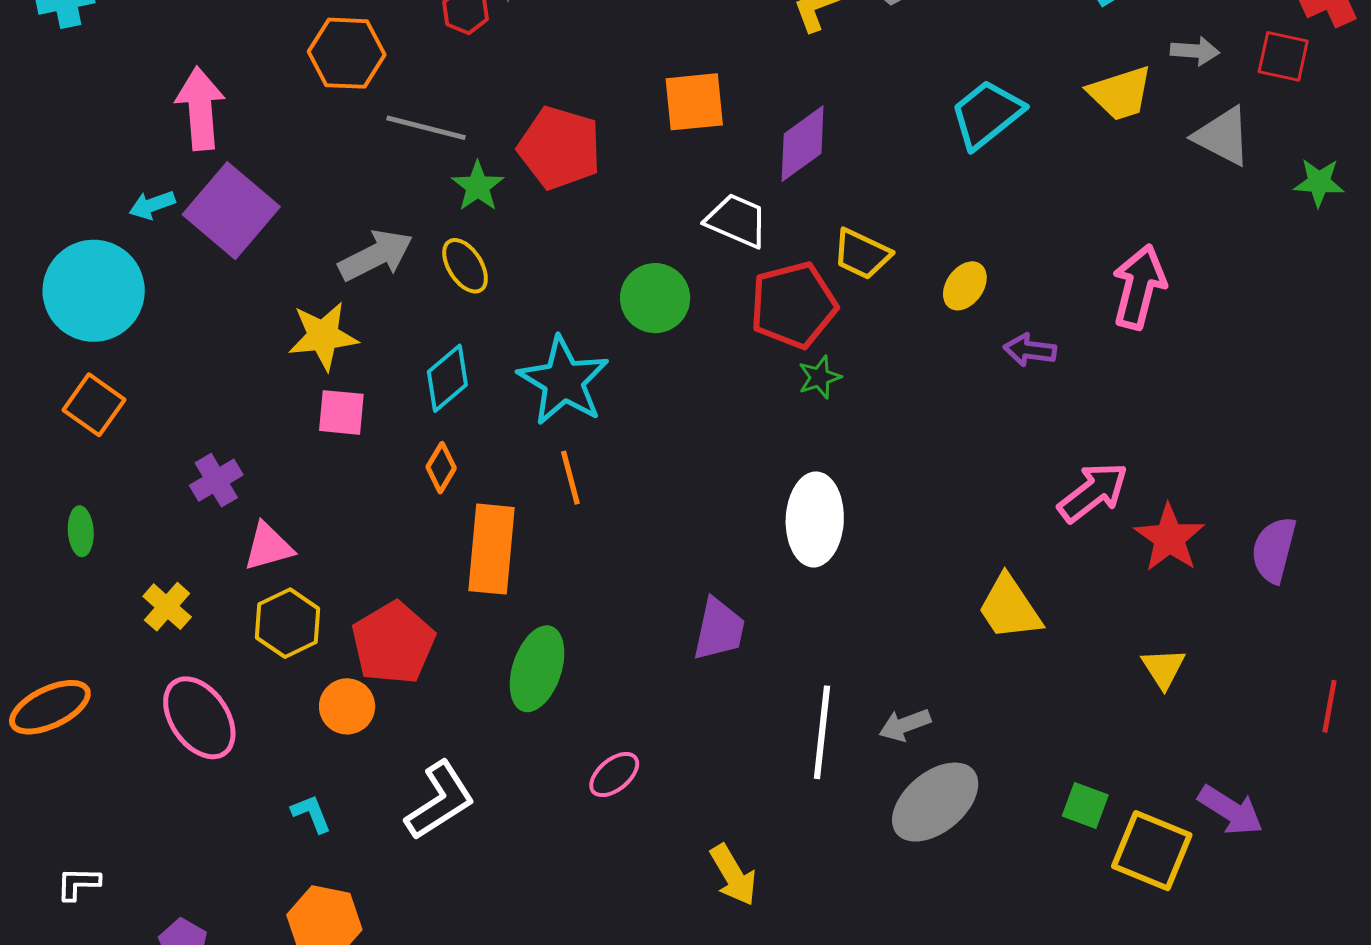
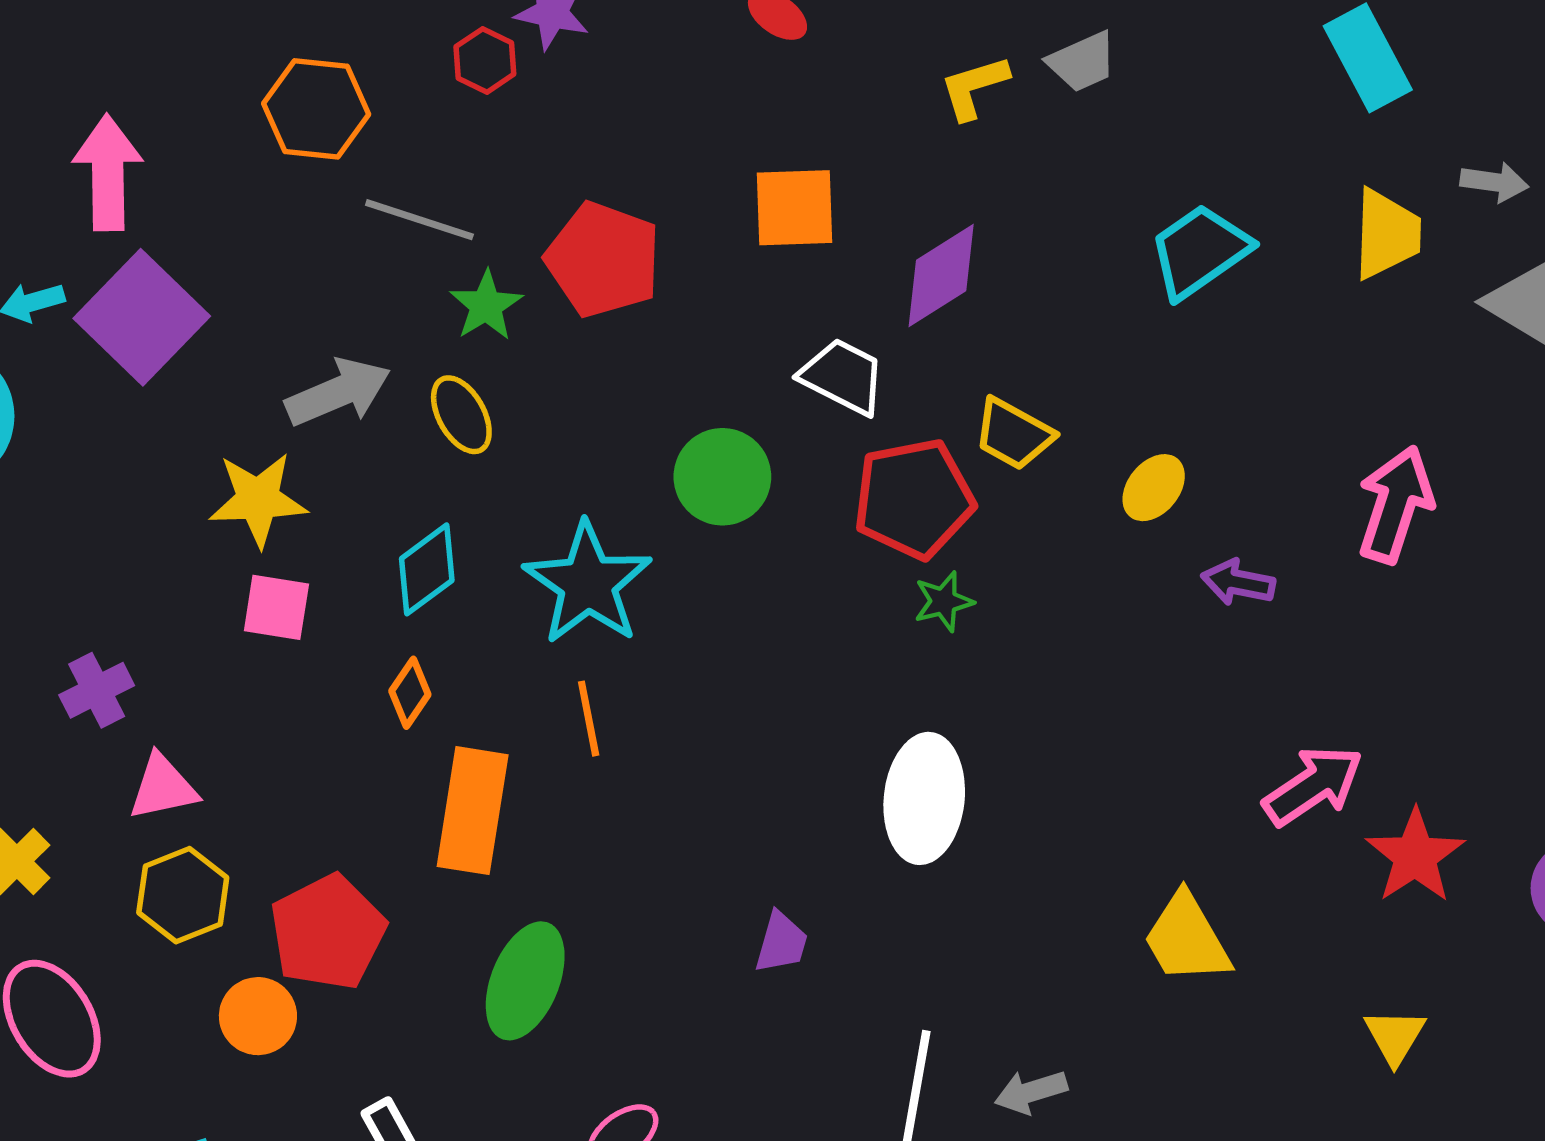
yellow trapezoid: (1120, 93) -> (1387, 234), turned -74
purple trapezoid: (719, 629) -> (781, 942), size x0.7

